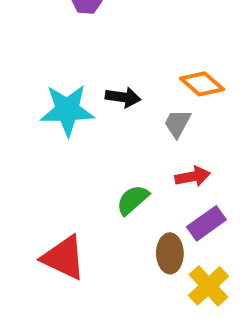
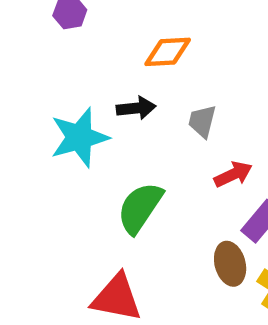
orange diamond: (202, 84) -> (168, 52), moved, turned -30
green semicircle: (133, 200) -> (140, 208), moved, size x1.4

